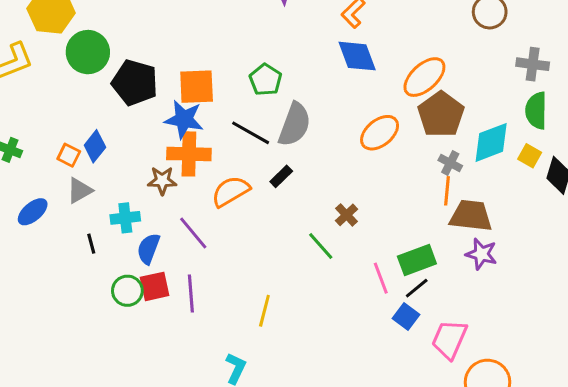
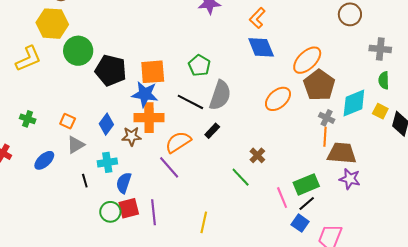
green semicircle: (536, 111) -> (384, 80), size x0.7
blue diamond: (95, 146) -> (106, 124), moved
purple line: (193, 233) -> (169, 167), moved

